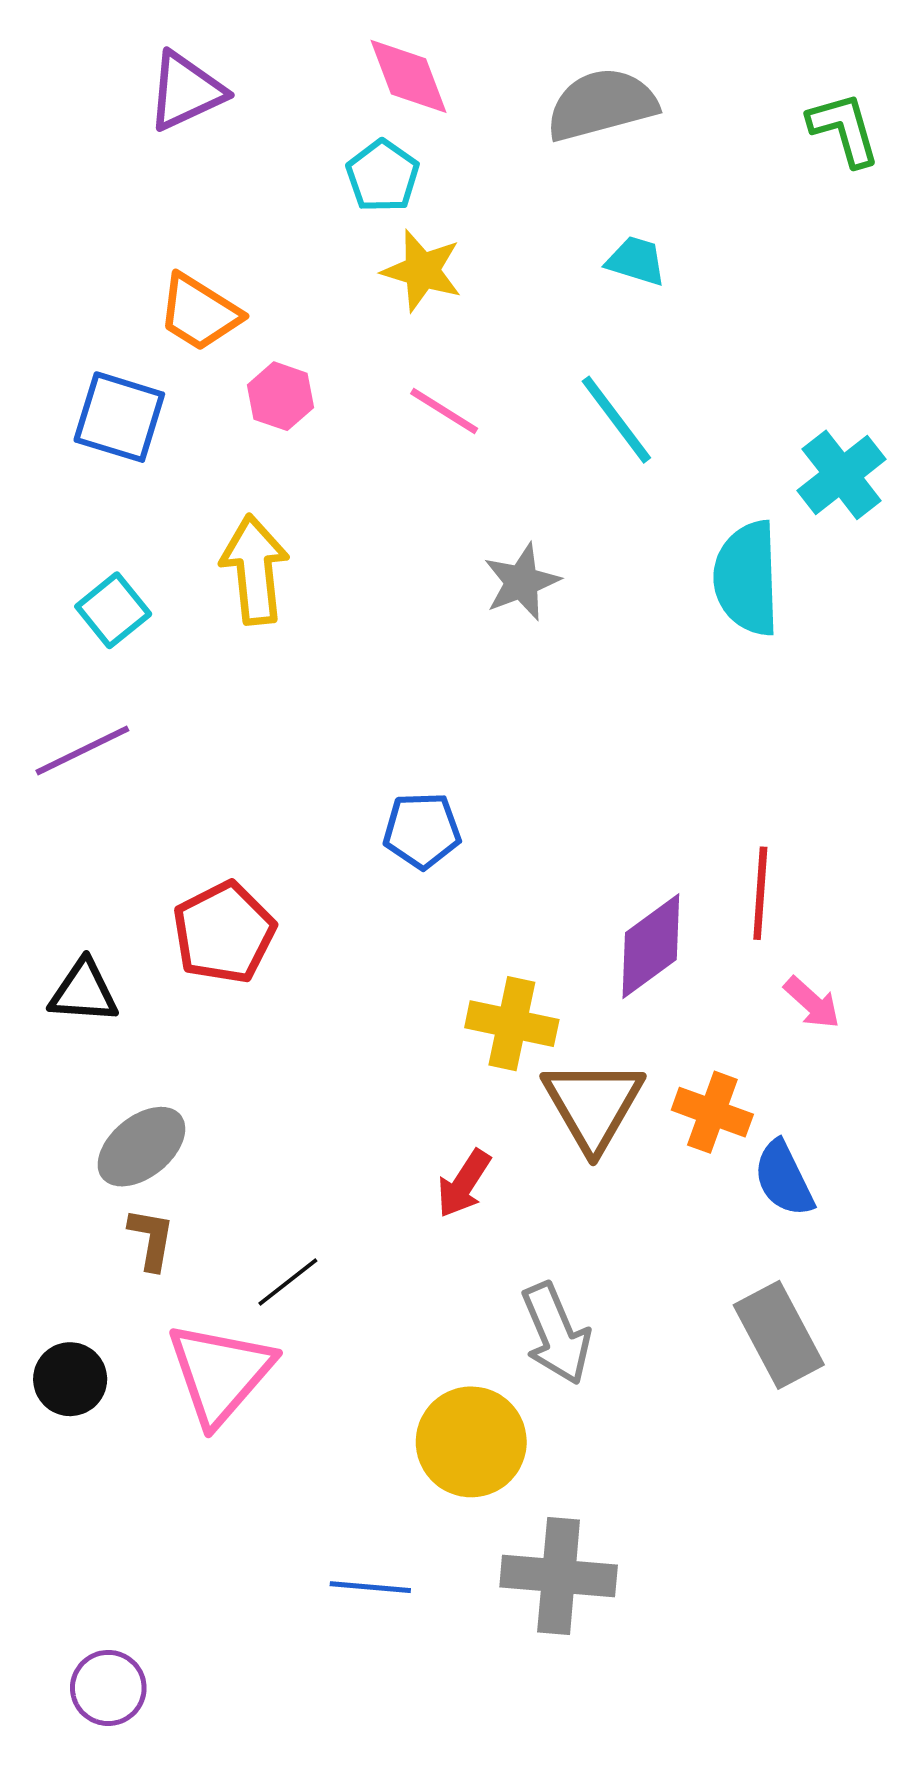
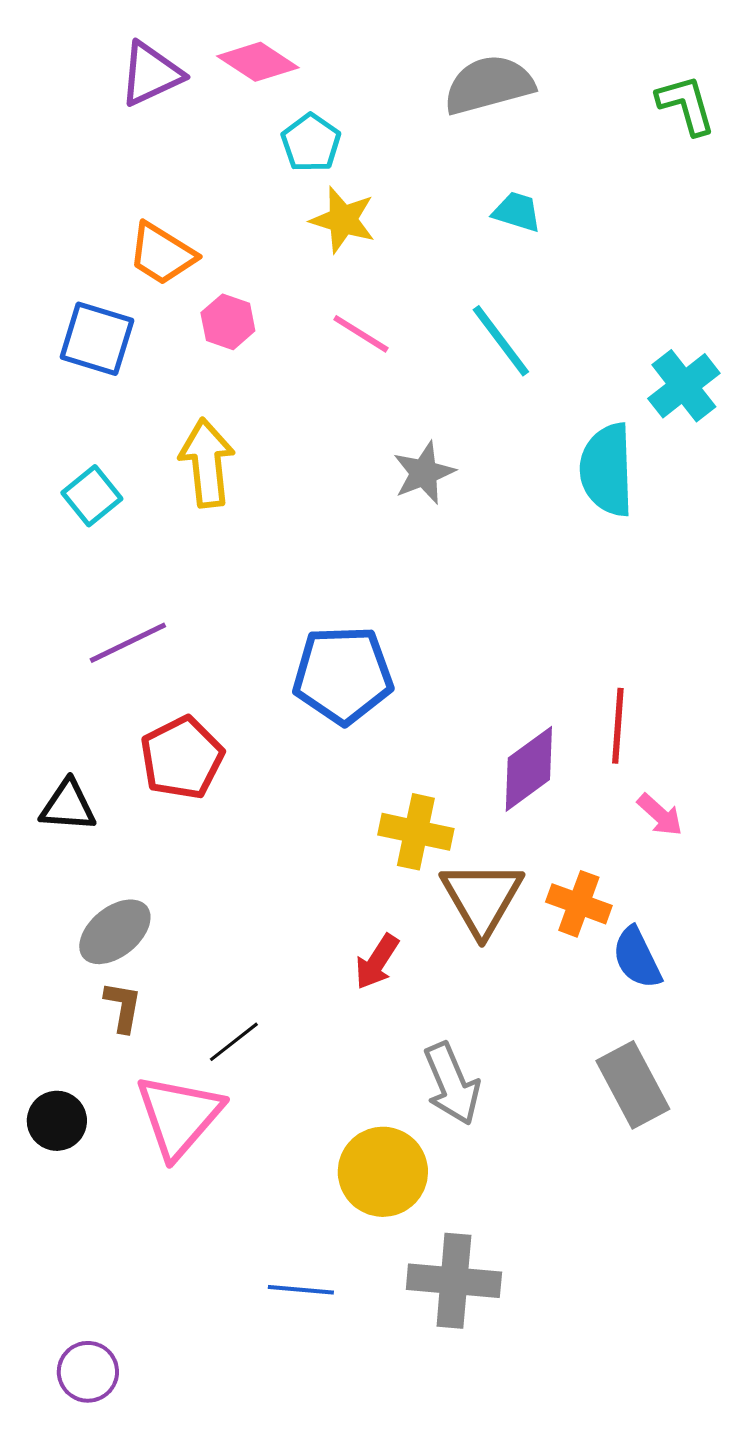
pink diamond: (408, 76) -> (258, 62), moved, turned -36
purple line: (82, 750) -> (128, 643), moved
blue pentagon: (422, 830) -> (343, 675), size x1.6

